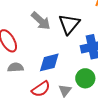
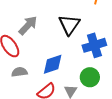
gray arrow: (41, 21) -> (28, 25), moved, turned -85

